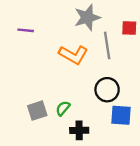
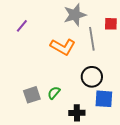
purple line: (26, 30) -> (22, 26), turned -56
black cross: (79, 130) -> (77, 113), moved

